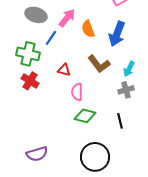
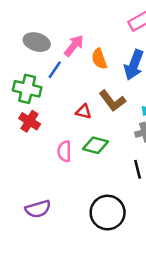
red triangle: (64, 70) -> (84, 112), moved
pink semicircle: (77, 92) -> (64, 151), moved
green diamond: (85, 116) -> (96, 145), moved

